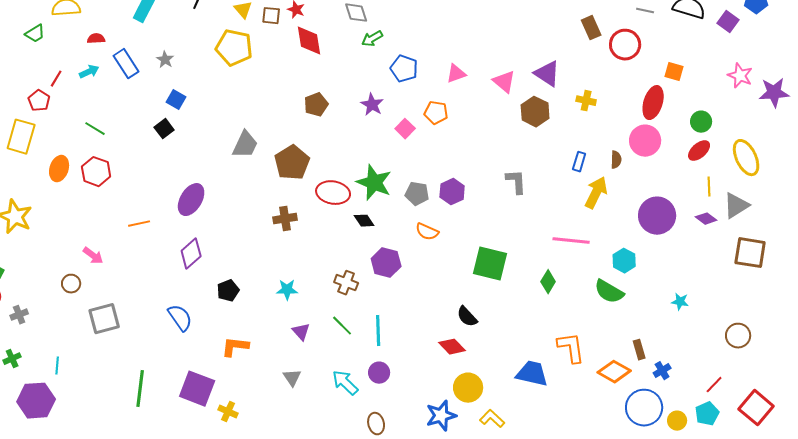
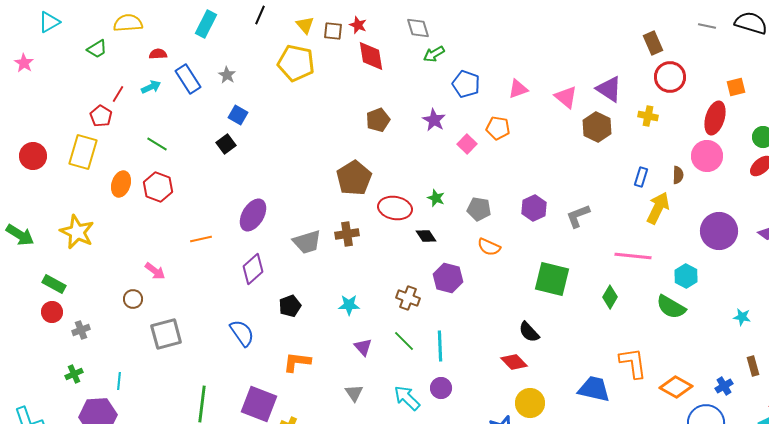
red circle: (625, 45) -> (670, 77), moved
orange square: (674, 72) -> (736, 87), turned -30
gray trapezoid: (245, 145) -> (307, 242), moved, turned 48
gray L-shape: (516, 182) -> (578, 216), moved, turned -108
green star: (374, 183) -> (436, 198), size x0.5
purple hexagon: (452, 192) -> (534, 208), moved
brown rectangle: (639, 350) -> (753, 366), moved

